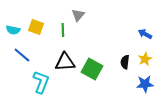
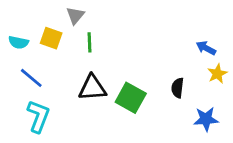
gray triangle: (78, 15) -> (75, 15), moved
yellow star: (145, 59) -> (217, 74), moved
cyan L-shape: (41, 82) -> (38, 116), moved

